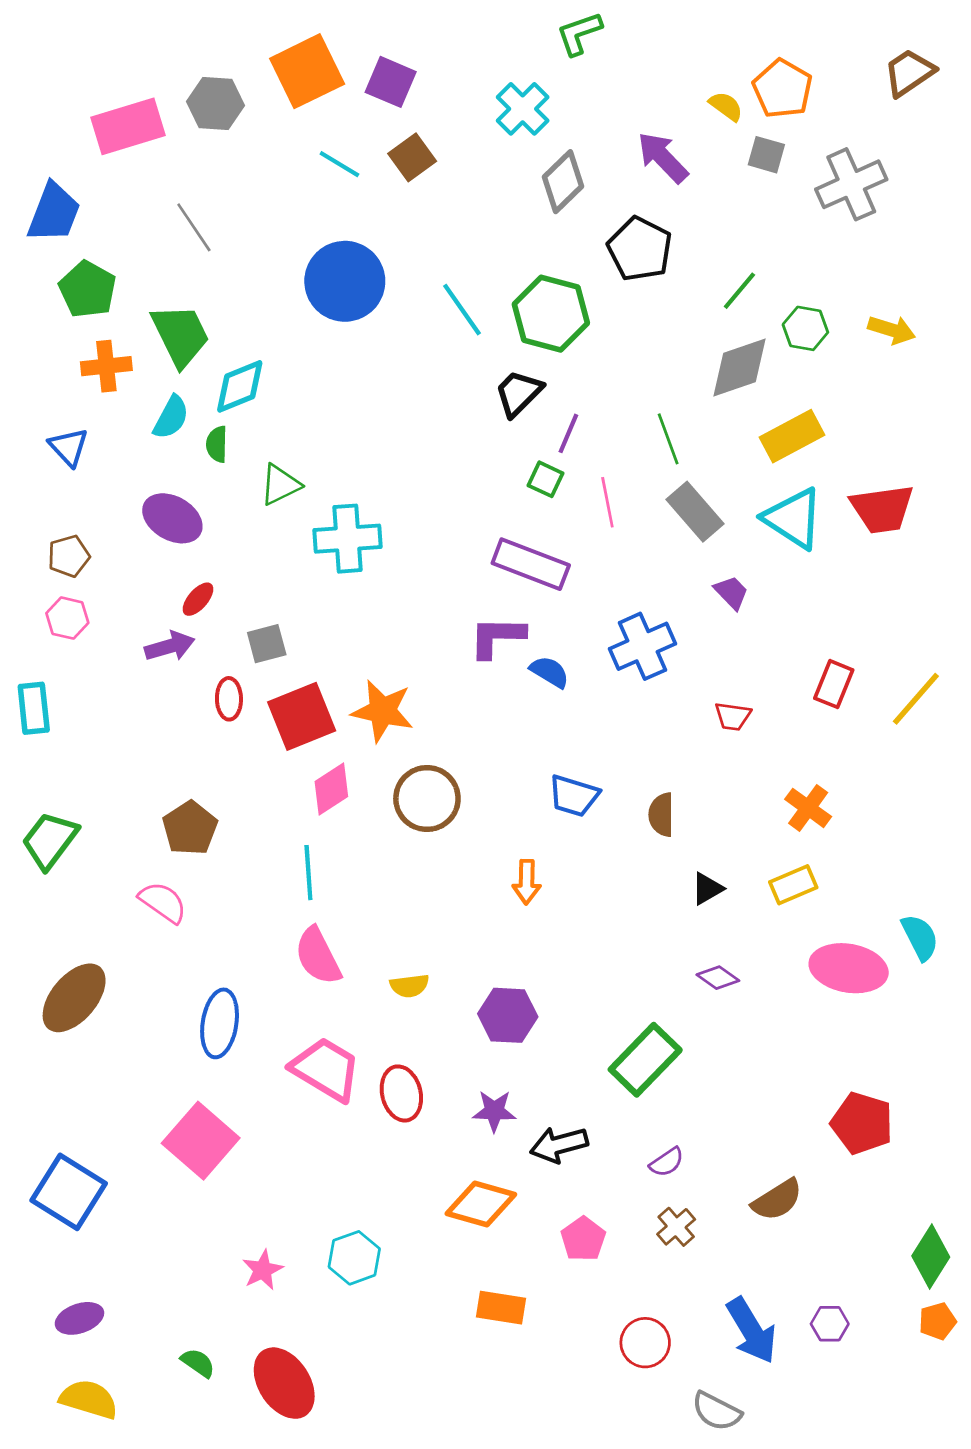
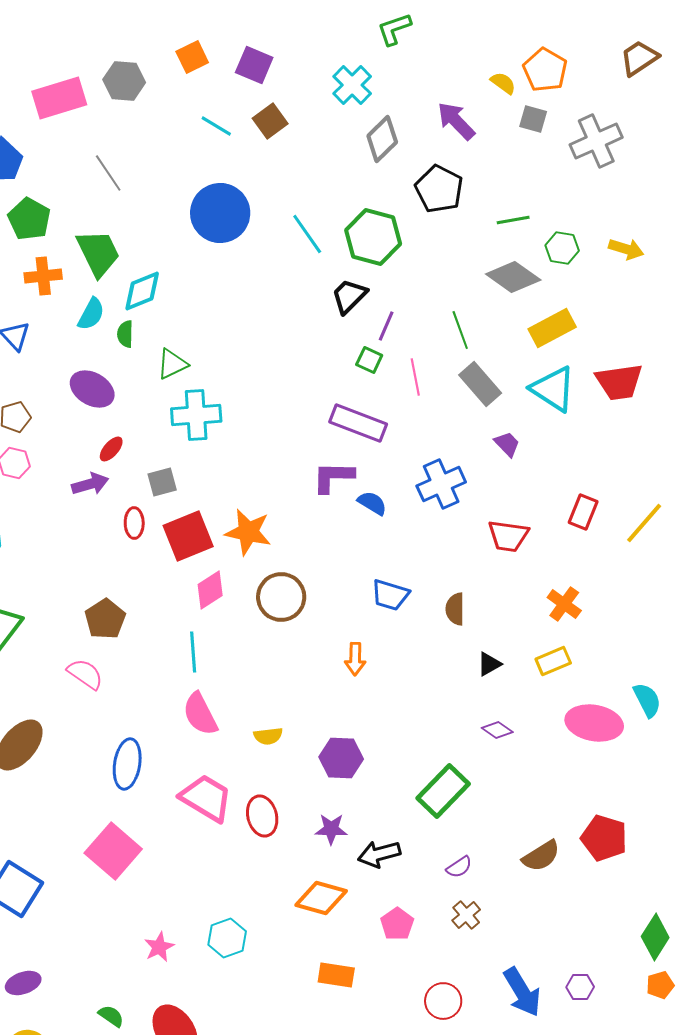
orange square: (307, 71) -> (192, 57), size x0.6
green line: (739, 291) -> (513, 220), turned 40
gray diamond: (739, 367) -> (513, 277), turned 54
cyan cross: (347, 539) -> (196, 415), moved
red trapezoid: (733, 716) -> (508, 536), size x1.5
brown semicircle: (777, 1200) -> (541, 856), moved

